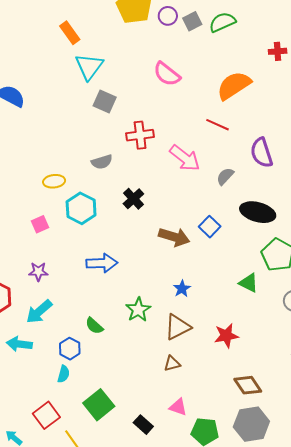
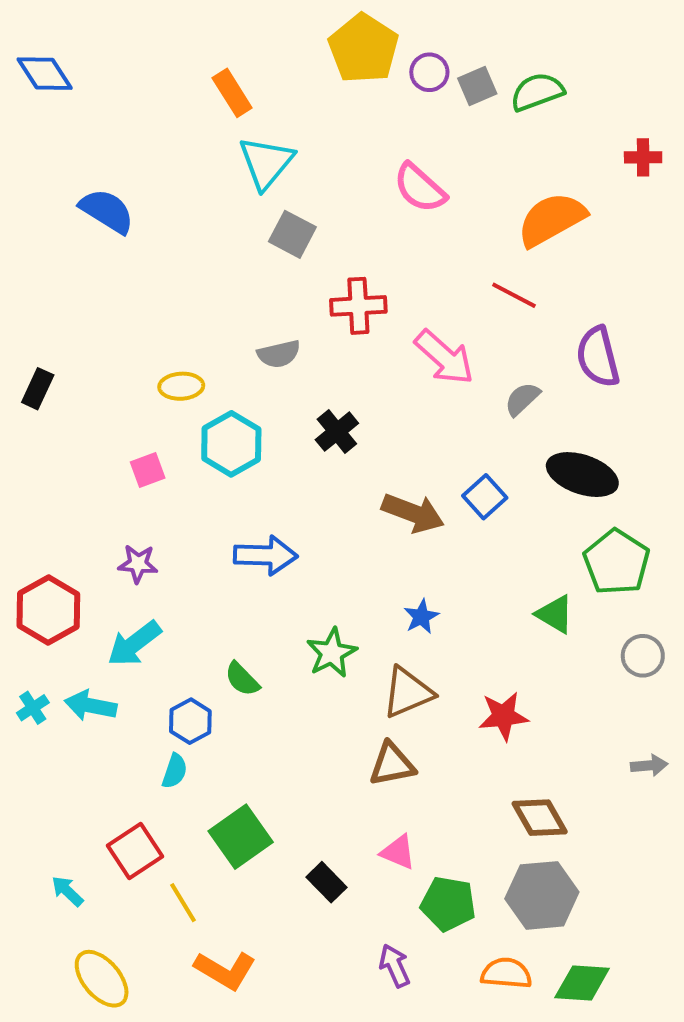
brown triangle: (172, 363) -> (392, 764), size x1.4

